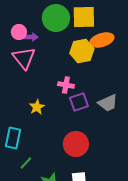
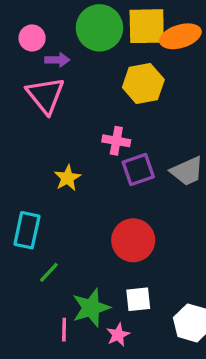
pink circle: (19, 32) -> (32, 38), moved
orange ellipse: (102, 40) -> (180, 36), moved

